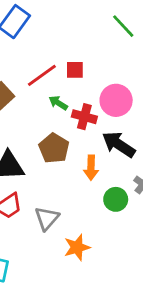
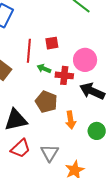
red line: (42, 75) -> (29, 51), turned -40
orange arrow: (91, 168) -> (71, 120), moved

